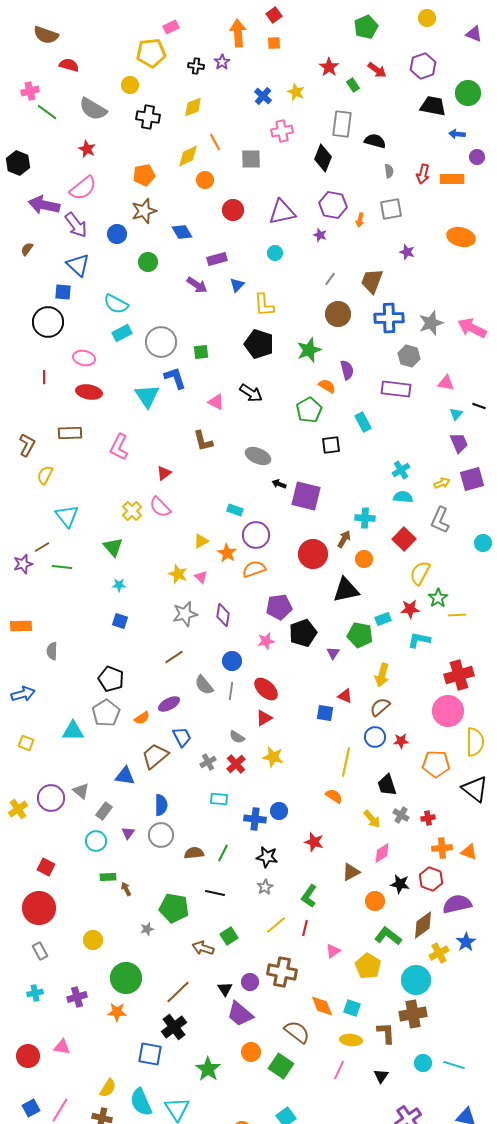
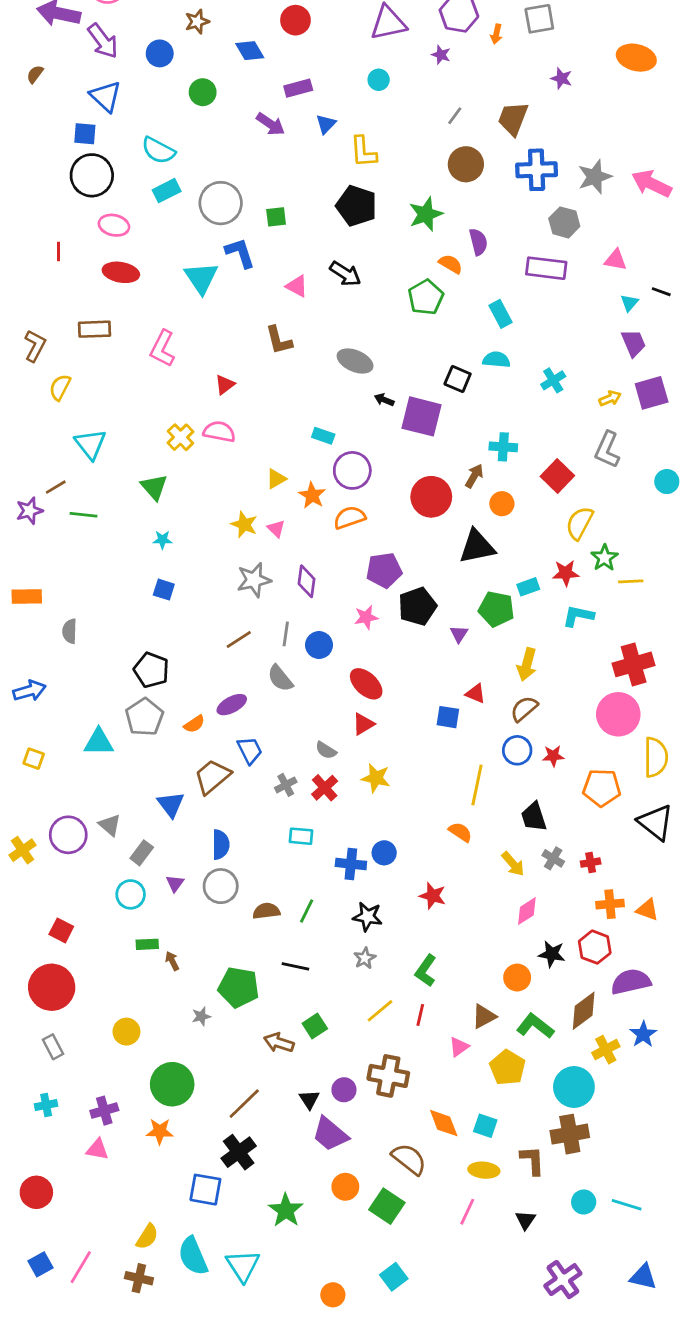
red circle: (233, 210) -> (295, 20), moved
brown star: (144, 211) -> (197, 22), size x0.7
black circle: (48, 322) -> (92, 175), moved
black square: (331, 445) -> (458, 379), moved, turned 30
cyan semicircle: (403, 497) -> (496, 360), moved
pink semicircle: (160, 507) -> (219, 432), turned 145
gray line: (231, 691) -> (286, 634), moved
blue triangle: (125, 776) -> (171, 804), turned 45
brown triangle: (351, 872) -> (484, 1016), moved
pink triangle: (62, 1047) -> (97, 1149), moved

